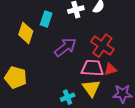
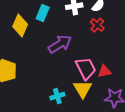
red cross: (102, 46) -> (97, 25), moved, size x0.6
pink trapezoid: (92, 68) -> (86, 68), turned 55

